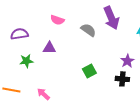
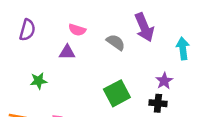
purple semicircle: (19, 34) -> (27, 30), moved, turned 114
purple triangle: (49, 48) -> (67, 52), moved
green square: (89, 71) -> (117, 93), size x1.5

